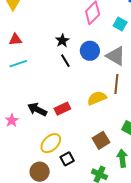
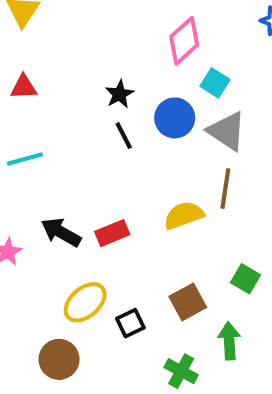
cyan square: (120, 24) -> (215, 83), moved
cyan line: (18, 64) -> (25, 159), moved
black square: (67, 159) -> (130, 323), moved

